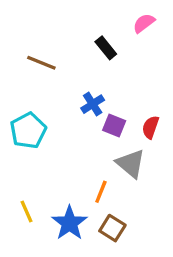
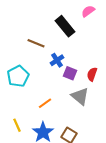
black rectangle: (106, 48) -> (65, 26), size x1.5
brown line: (41, 63) -> (36, 43), moved
orange line: (101, 192) -> (45, 103), moved, turned 32

